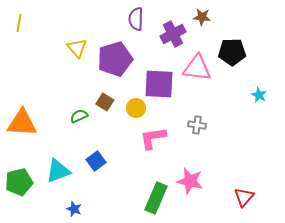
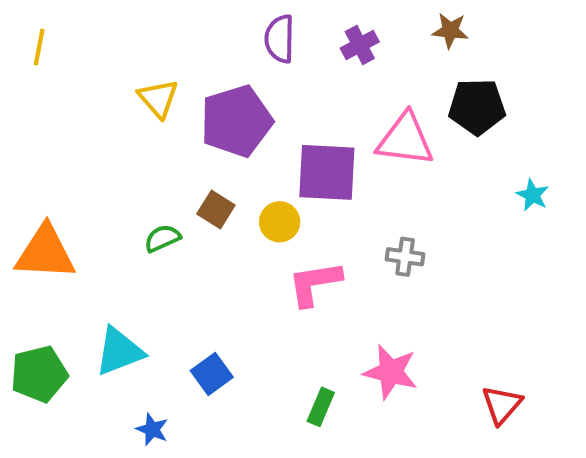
brown star: (202, 17) -> (450, 31), moved
purple cross: (173, 34) -> (360, 45), moved, size x0.7
blue square: (96, 161) -> (212, 374), moved
green rectangle: (156, 198) -> (321, 407), size x0.6

